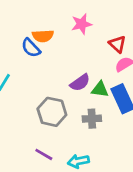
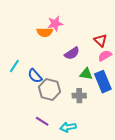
pink star: (82, 24) -> (55, 24), moved
blue semicircle: (31, 48) -> (35, 76), moved
purple semicircle: (80, 83) -> (72, 53), moved

